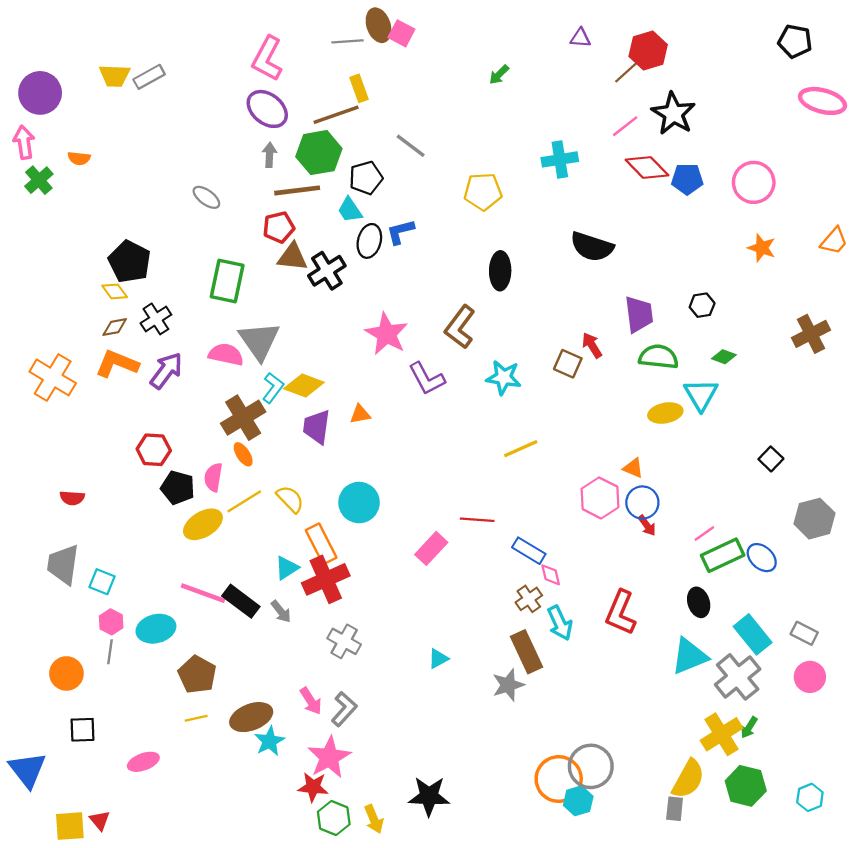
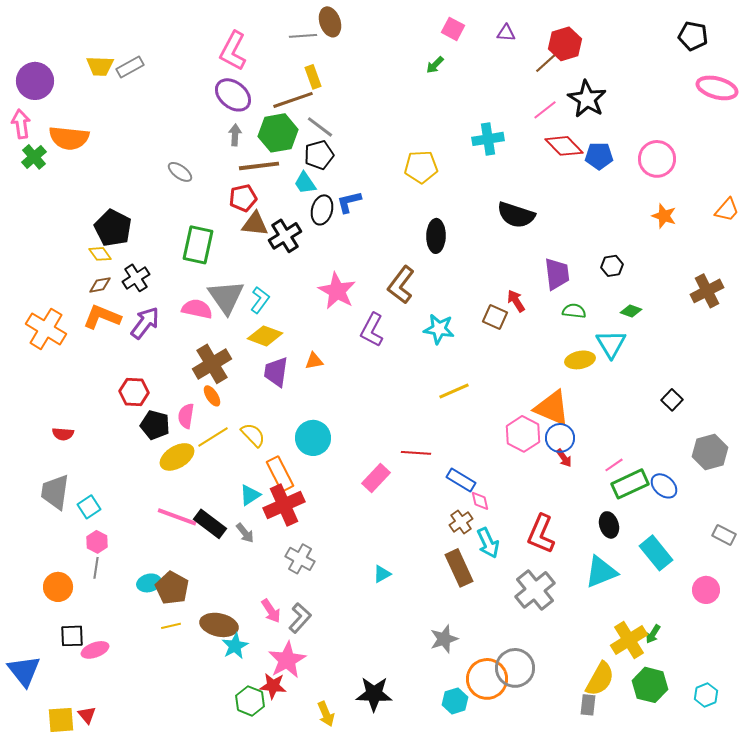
pink square: (401, 33) -> (453, 29), moved
gray line: (411, 146) -> (320, 127), moved
orange semicircle: (79, 158) -> (69, 138), size x2.0
green semicircle: (658, 357) -> (574, 311), size x0.7
purple L-shape: (427, 379) -> (372, 330), turned 56
cyan L-shape: (273, 388) -> (260, 300), moved
orange triangle: (633, 468) -> (552, 408), size x2.0
cyan square: (102, 582) -> (89, 507), turned 35
cyan ellipse: (156, 629) -> (149, 583), moved, size x0.7
gray rectangle: (804, 633) -> (724, 535), moved
gray cross: (738, 677) -> (535, 590), moved
gray star: (508, 685) -> (444, 639), moved
brown ellipse: (251, 717) -> (219, 625), turned 33
pink ellipse: (143, 762) -> (95, 650), moved
cyan hexagon: (578, 801) -> (455, 701), moved
green hexagon: (334, 818) -> (250, 701), moved

